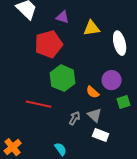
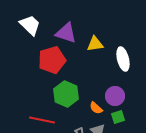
purple triangle: (63, 17) -> (66, 33), size x1.6
green square: (124, 102) -> (118, 117), moved

